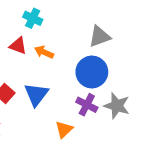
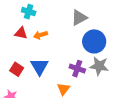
orange arrow: (44, 52) -> (40, 35), turned -32
blue circle: (92, 72) -> (94, 41), moved

